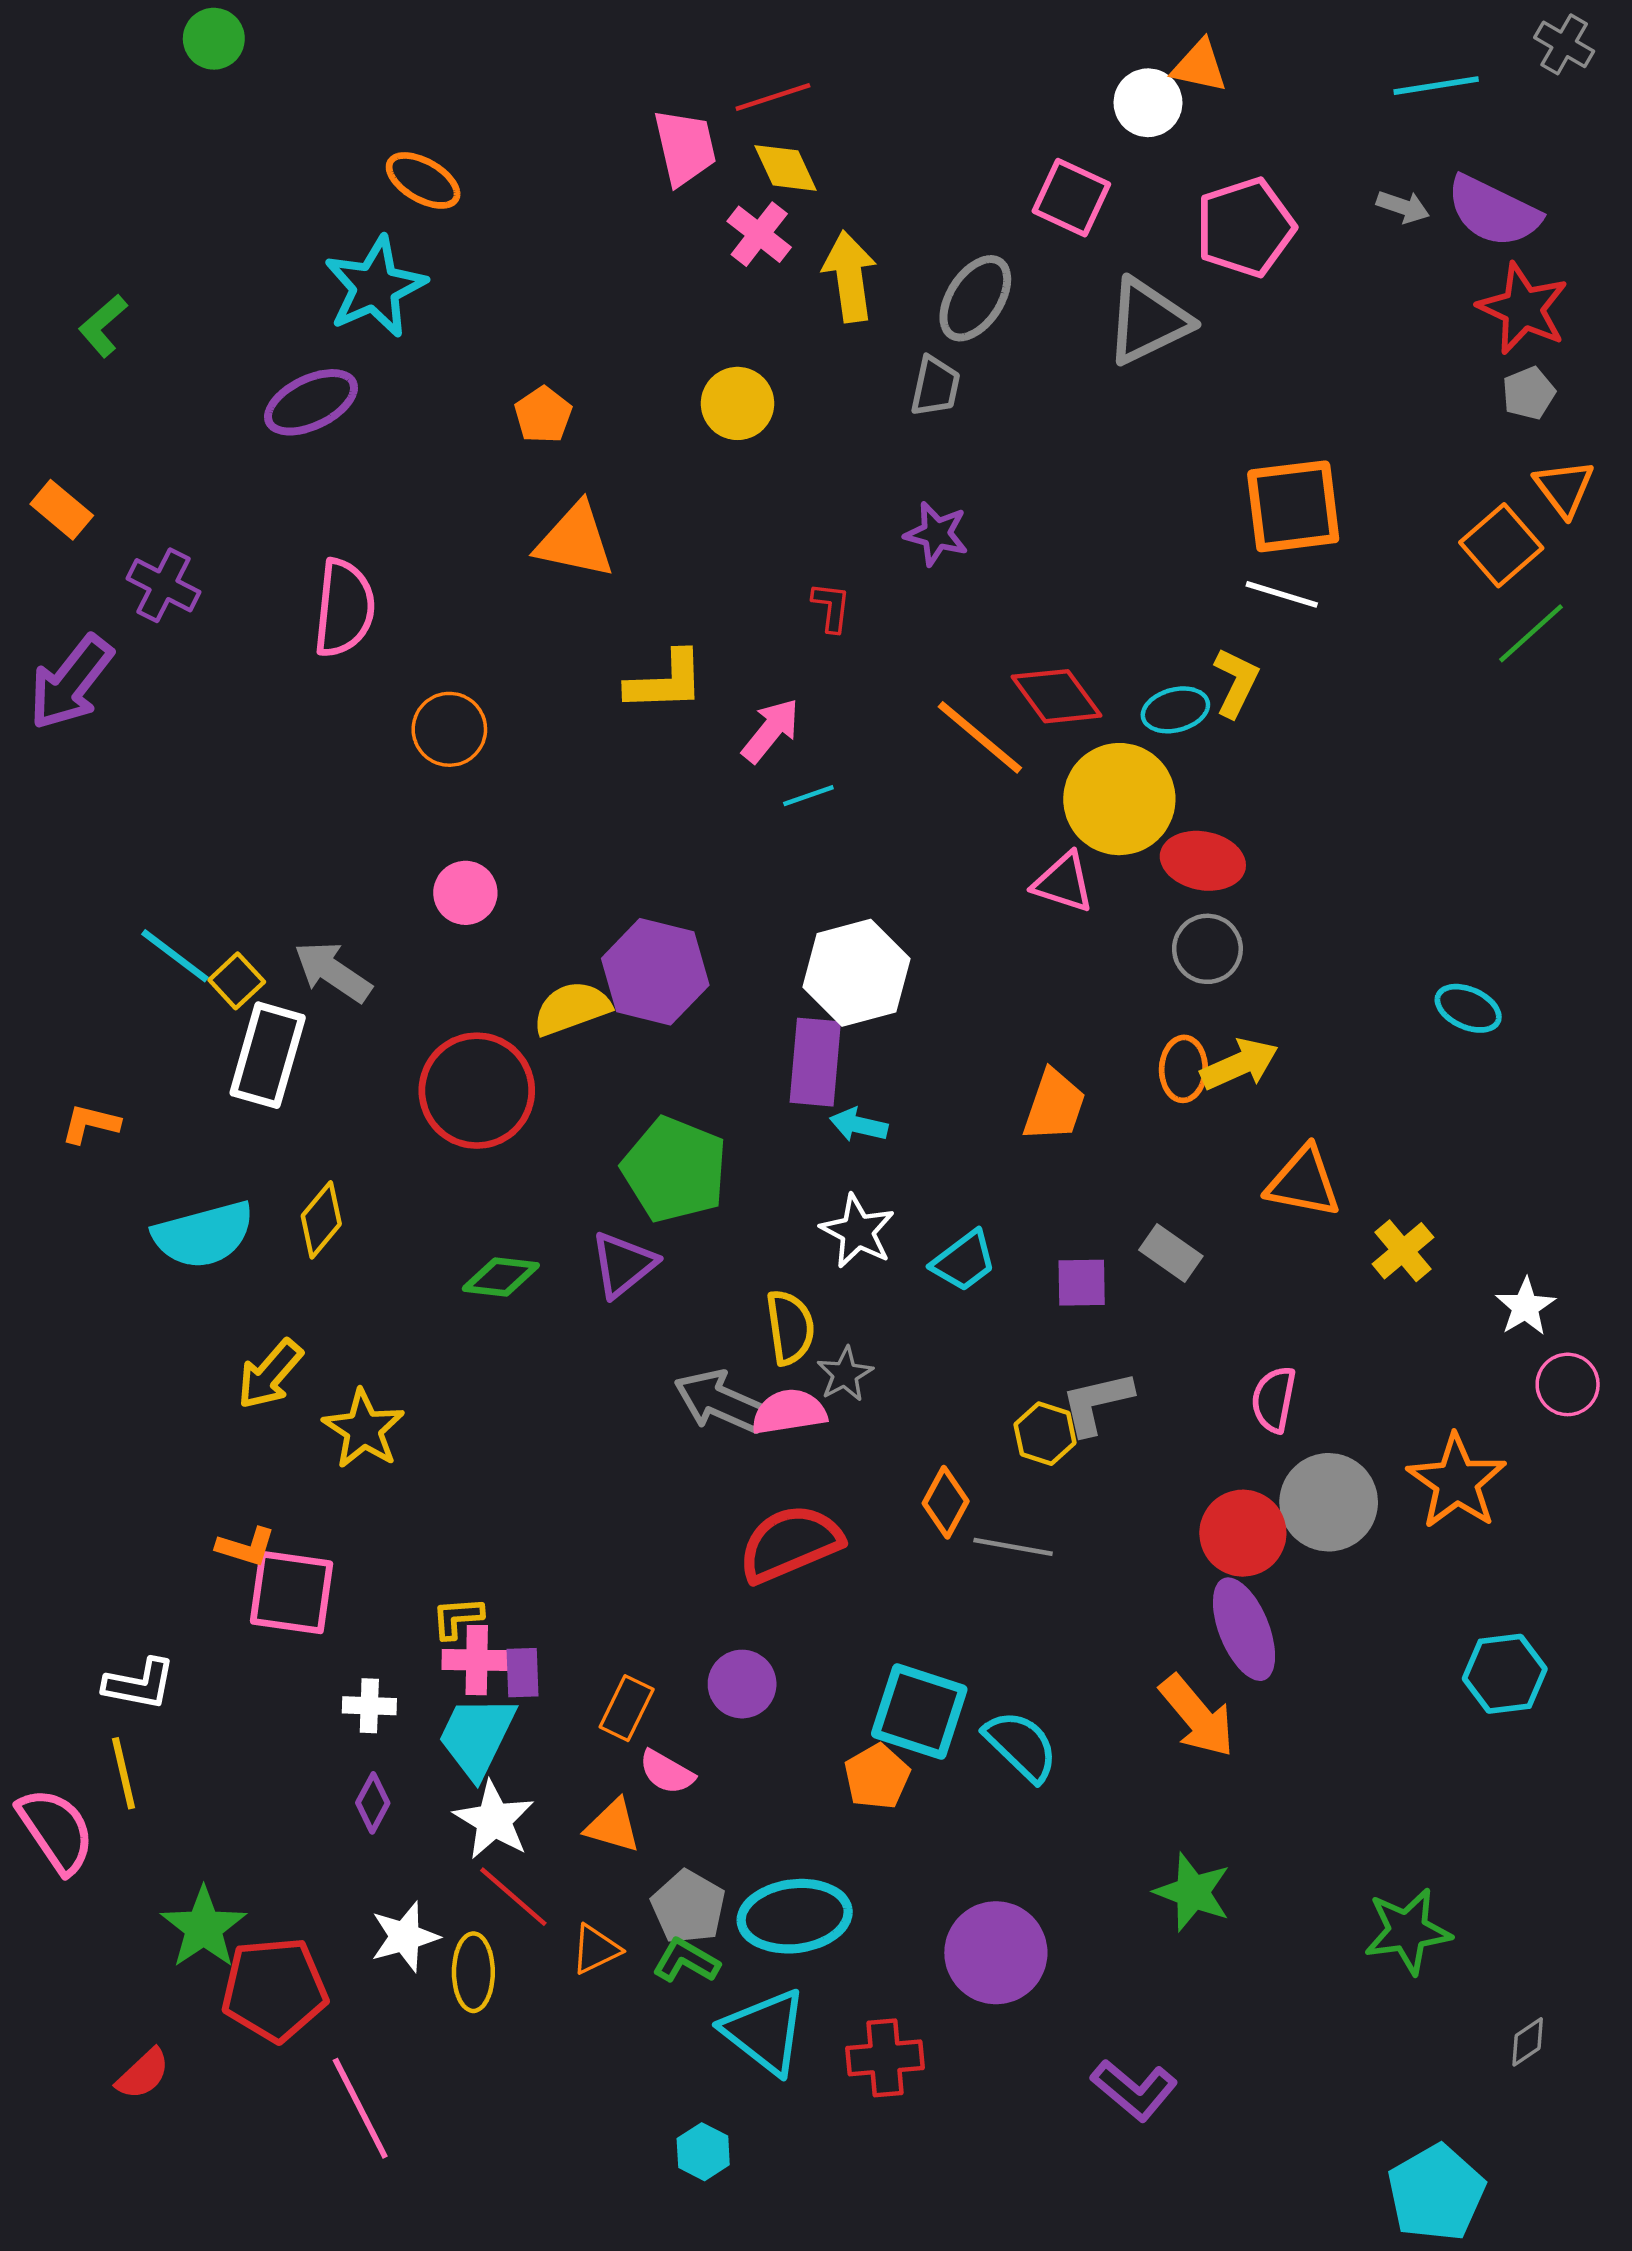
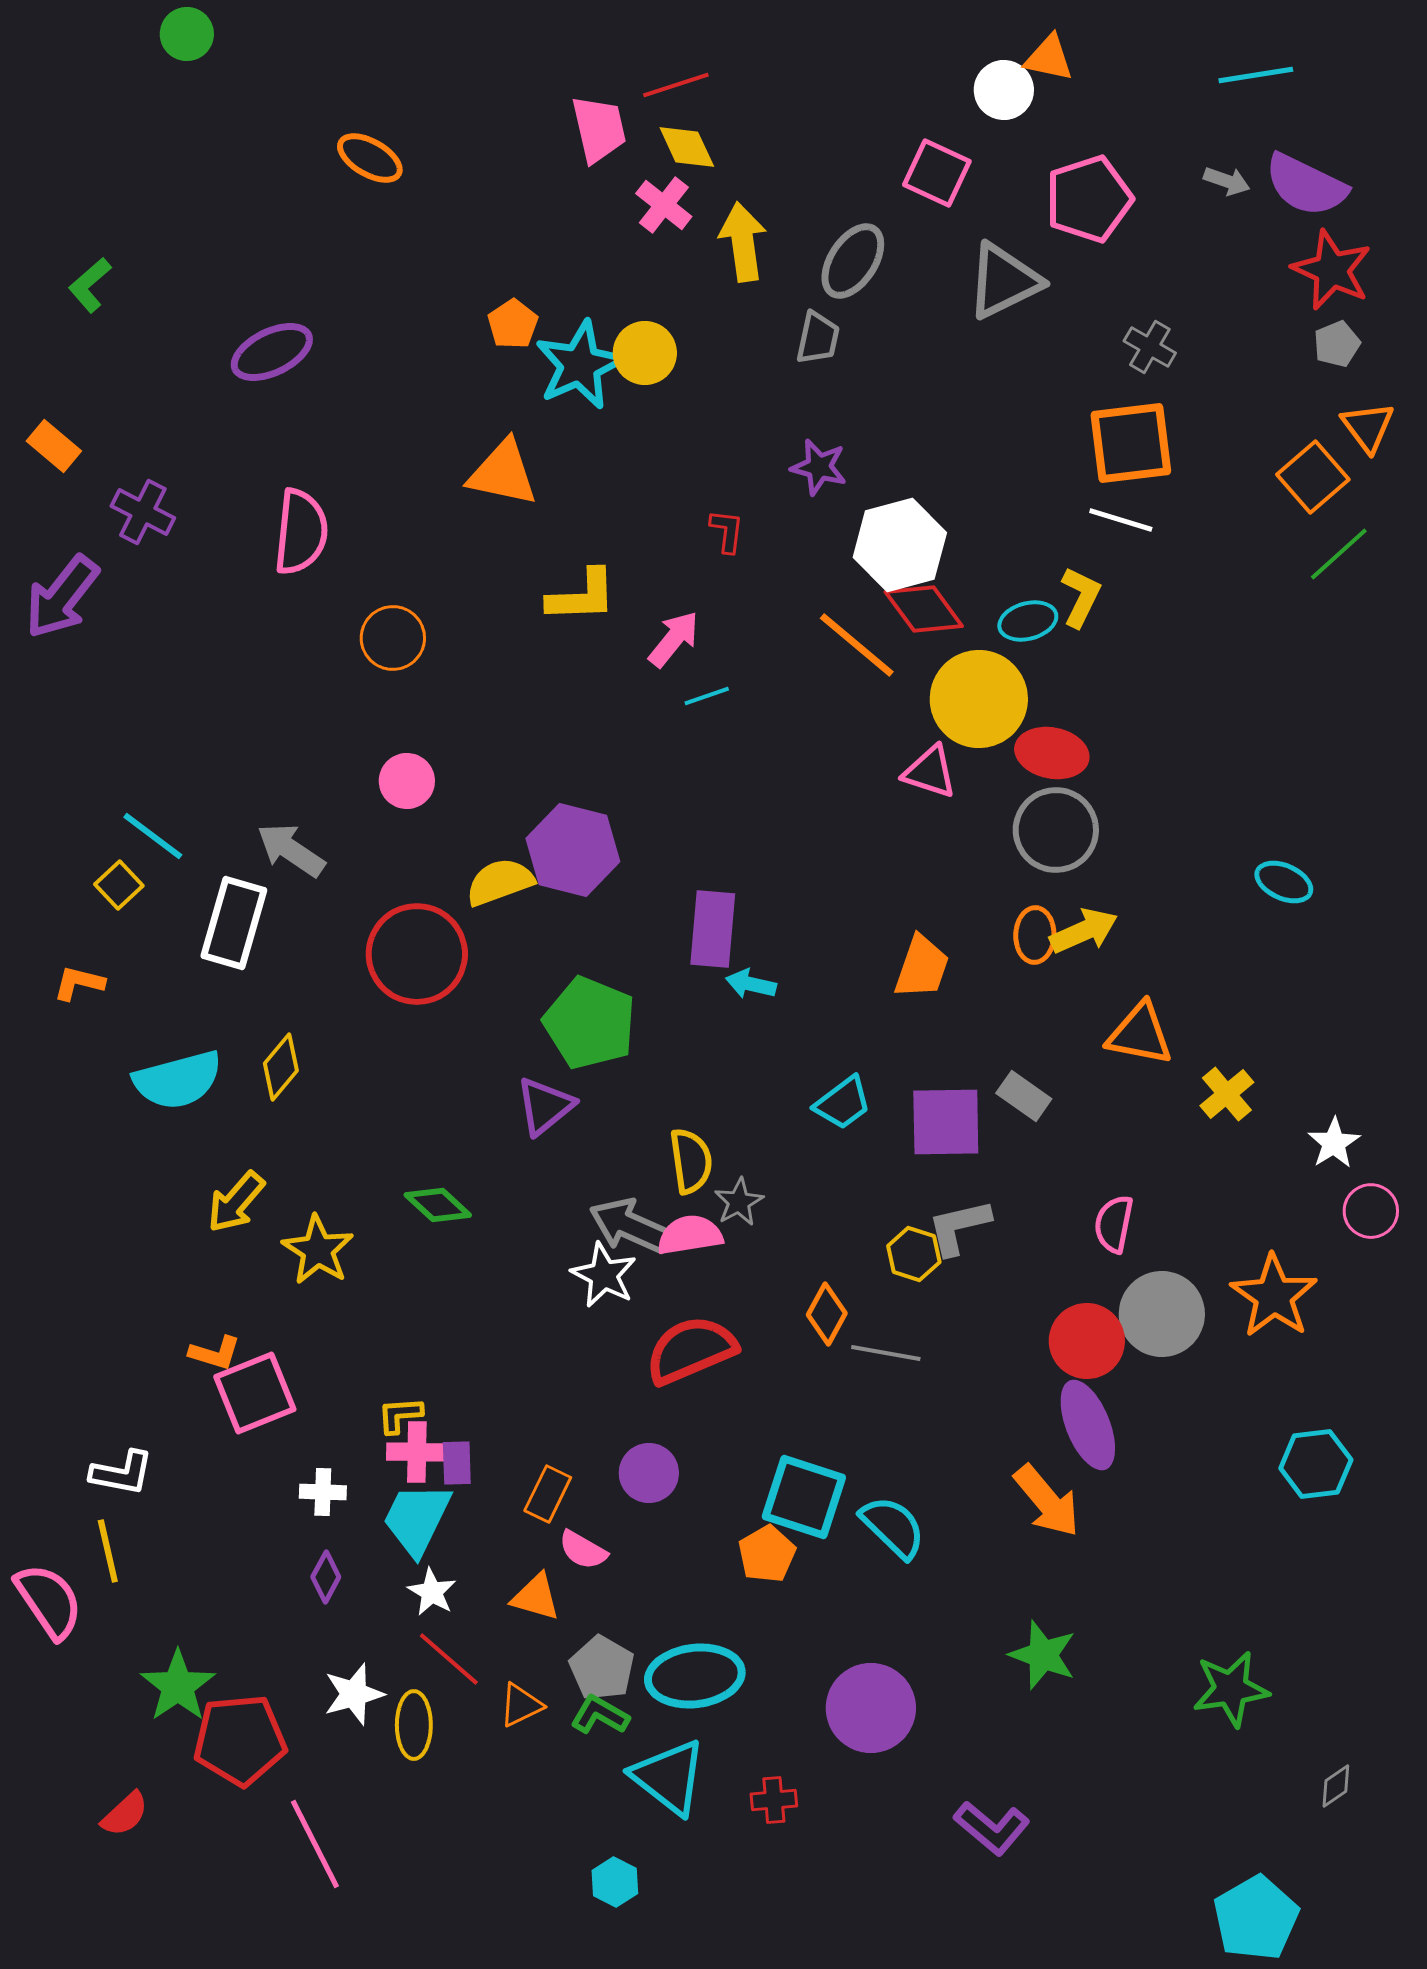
gray cross: (1564, 44) -> (1150, 347), moved
cyan star: (375, 287) -> (580, 365), moved
orange pentagon: (543, 415) -> (513, 324), moved
gray circle: (1207, 949) -> (1056, 830), size x1.4
white hexagon: (856, 973) -> (900, 545), moved
yellow square: (237, 981) -> (119, 885), moved
white star: (858, 1231) -> (604, 1275), moved
green diamond: (501, 1277) -> (438, 1205), moved, turned 36
purple square: (1082, 1283) -> (946, 1122), size x1.6
pink square: (292, 1593) -> (255, 1393), turned -30
white star: (494, 1820) -> (432, 1592), size x0.7
red cross: (885, 2058) -> (774, 1800), size x0.7

